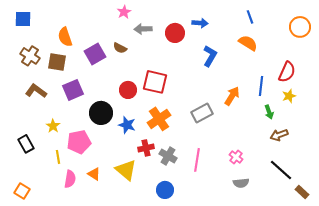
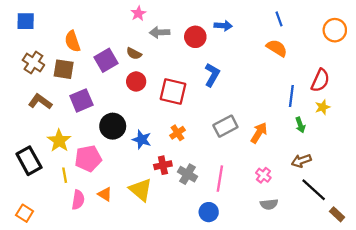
blue L-shape: (210, 56) -> (212, 75), moved
red circle: (128, 90) -> (136, 81), moved
orange arrow: (232, 96) -> (259, 133), moved
orange cross: (159, 119) -> (177, 133), size x0.6
yellow star: (53, 126) -> (59, 141), size x1.5
brown arrow: (279, 135) -> (301, 161), moved
black rectangle: (26, 144) -> (29, 161), size x1.4
blue circle: (165, 190) -> (209, 212), moved

